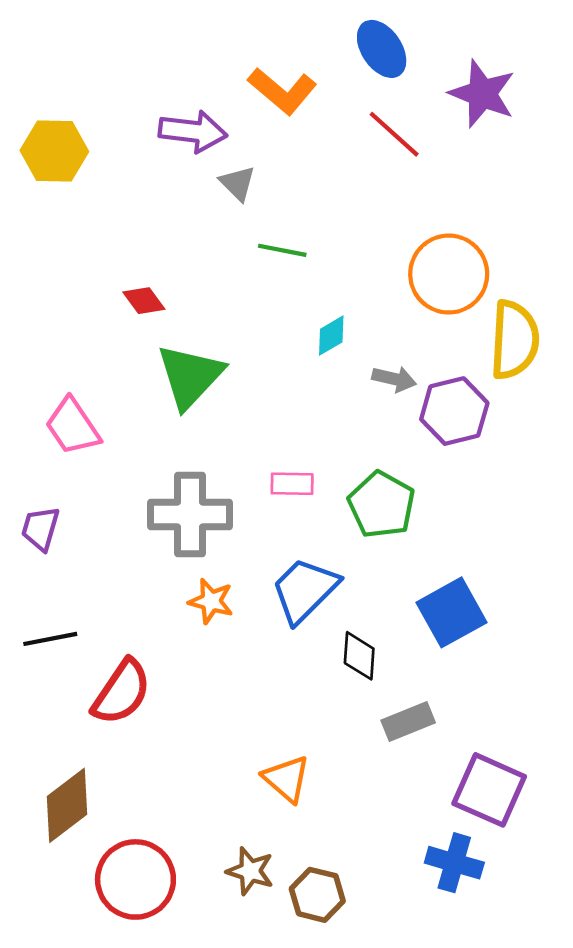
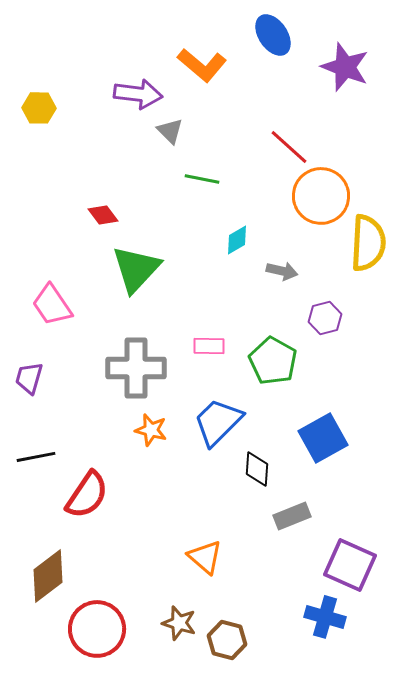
red line: (394, 134) -> (289, 147), moved
yellow hexagon: (54, 151) -> (39, 108), size x0.7
purple hexagon: (454, 411) -> (325, 318), moved, size x0.7

